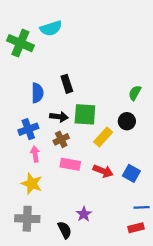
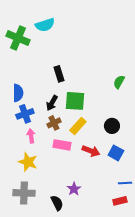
blue semicircle: (37, 93) -> (18, 93), moved
black arrow: (59, 117) -> (52, 103), turned 112
black circle: (127, 121) -> (112, 126), moved
yellow rectangle: (103, 137) -> (78, 126), moved

